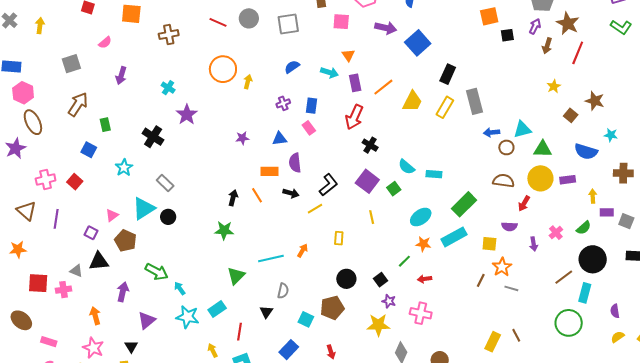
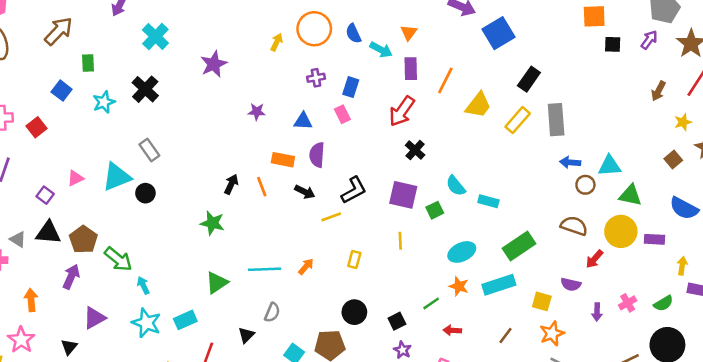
brown arrow: (547, 46) -> (658, 91), moved
blue semicircle: (292, 67) -> (353, 33), moved, turned -91
orange circle: (223, 69) -> (314, 29), moved
yellow star: (554, 86) -> (683, 122), moved
orange line: (383, 87) -> (445, 81), turned -35
cyan cross: (168, 88) -> (155, 36), moved, size x1.5
purple star: (187, 115) -> (214, 64), moved
cyan star: (124, 168) -> (104, 102), moved
purple square: (367, 181) -> (403, 195), turned -35
brown pentagon: (126, 241) -> (83, 240), moved
brown line: (481, 280) -> (506, 336), moved

